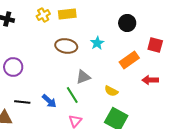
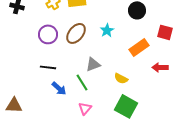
brown ellipse: (66, 46) -> (76, 33), turned -60
purple circle: (13, 67) -> (48, 34), moved
black line: (22, 102) -> (48, 67), moved

